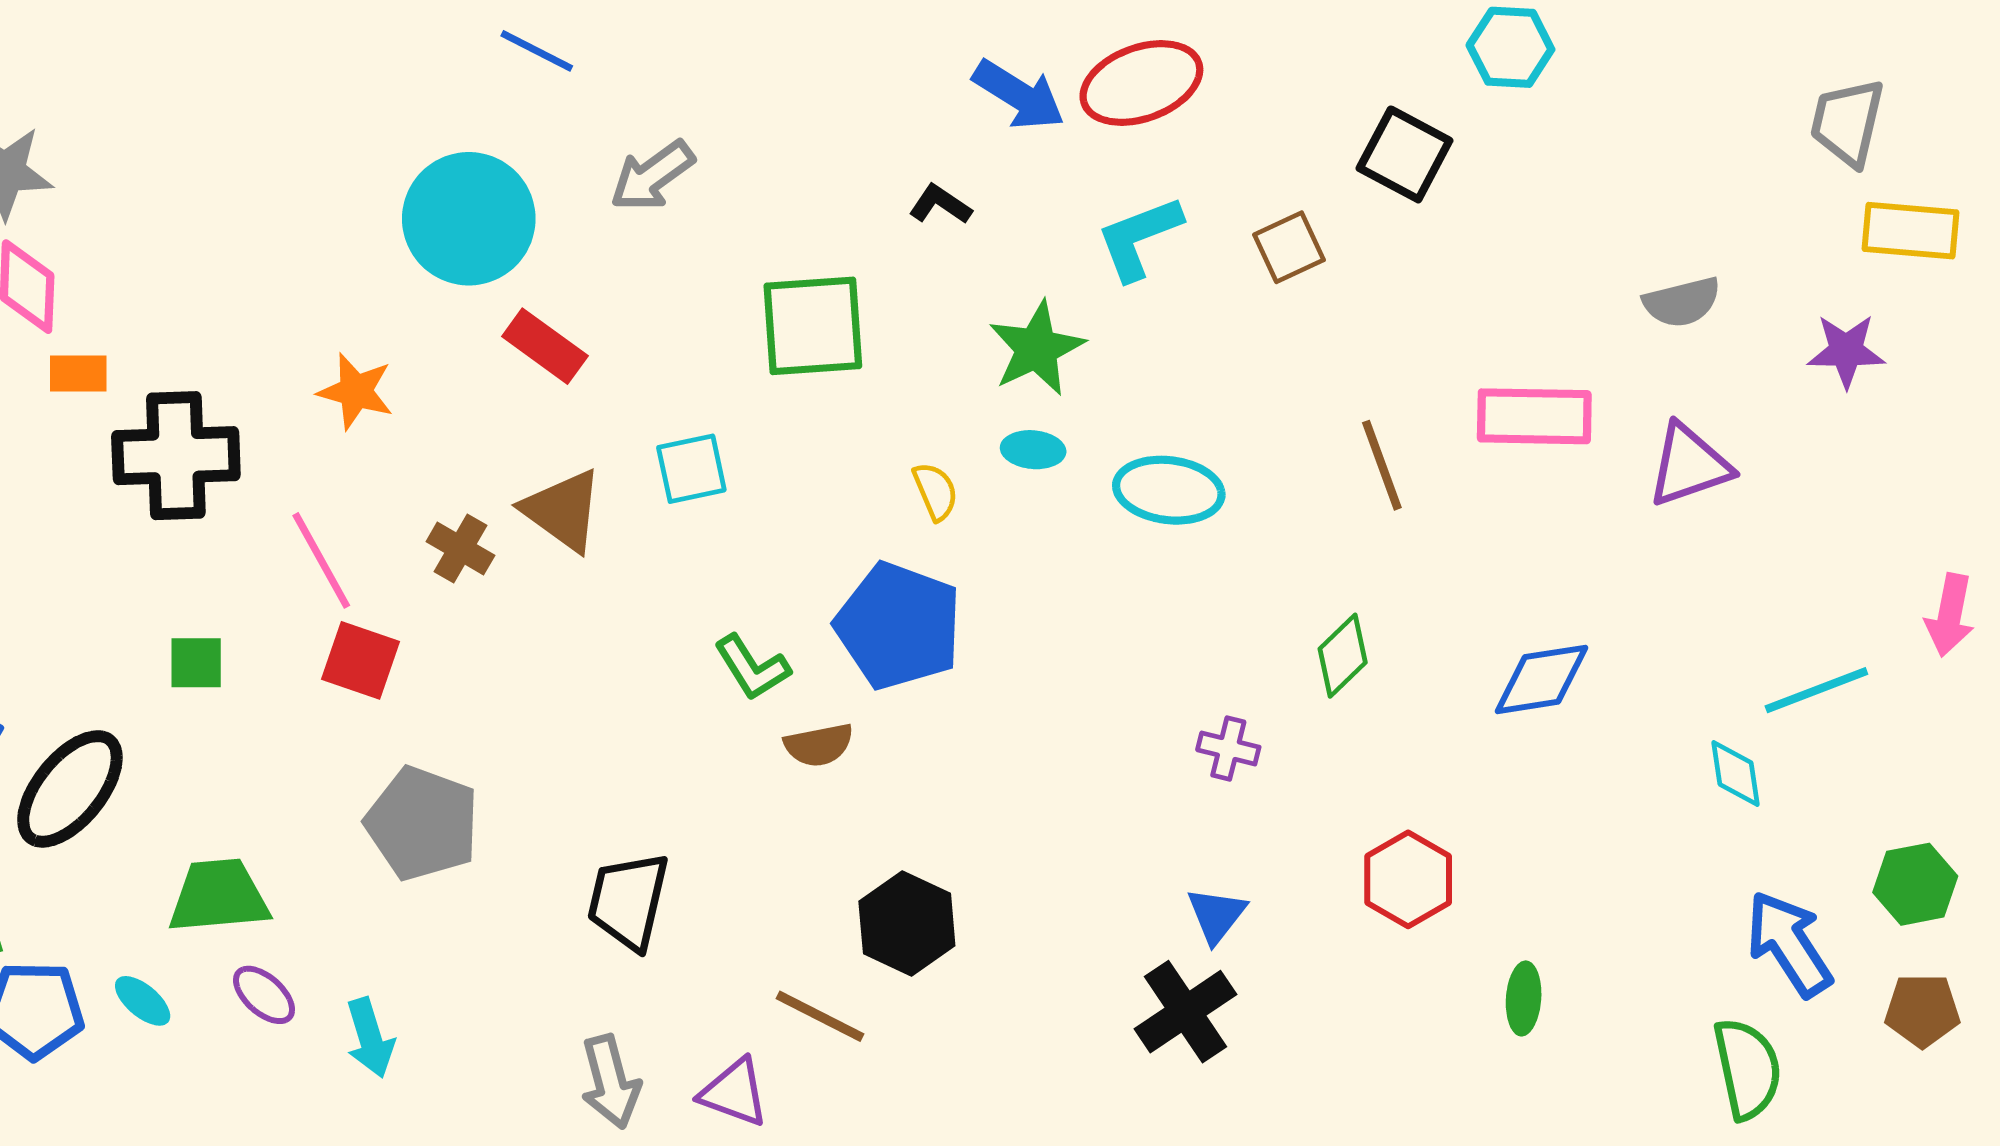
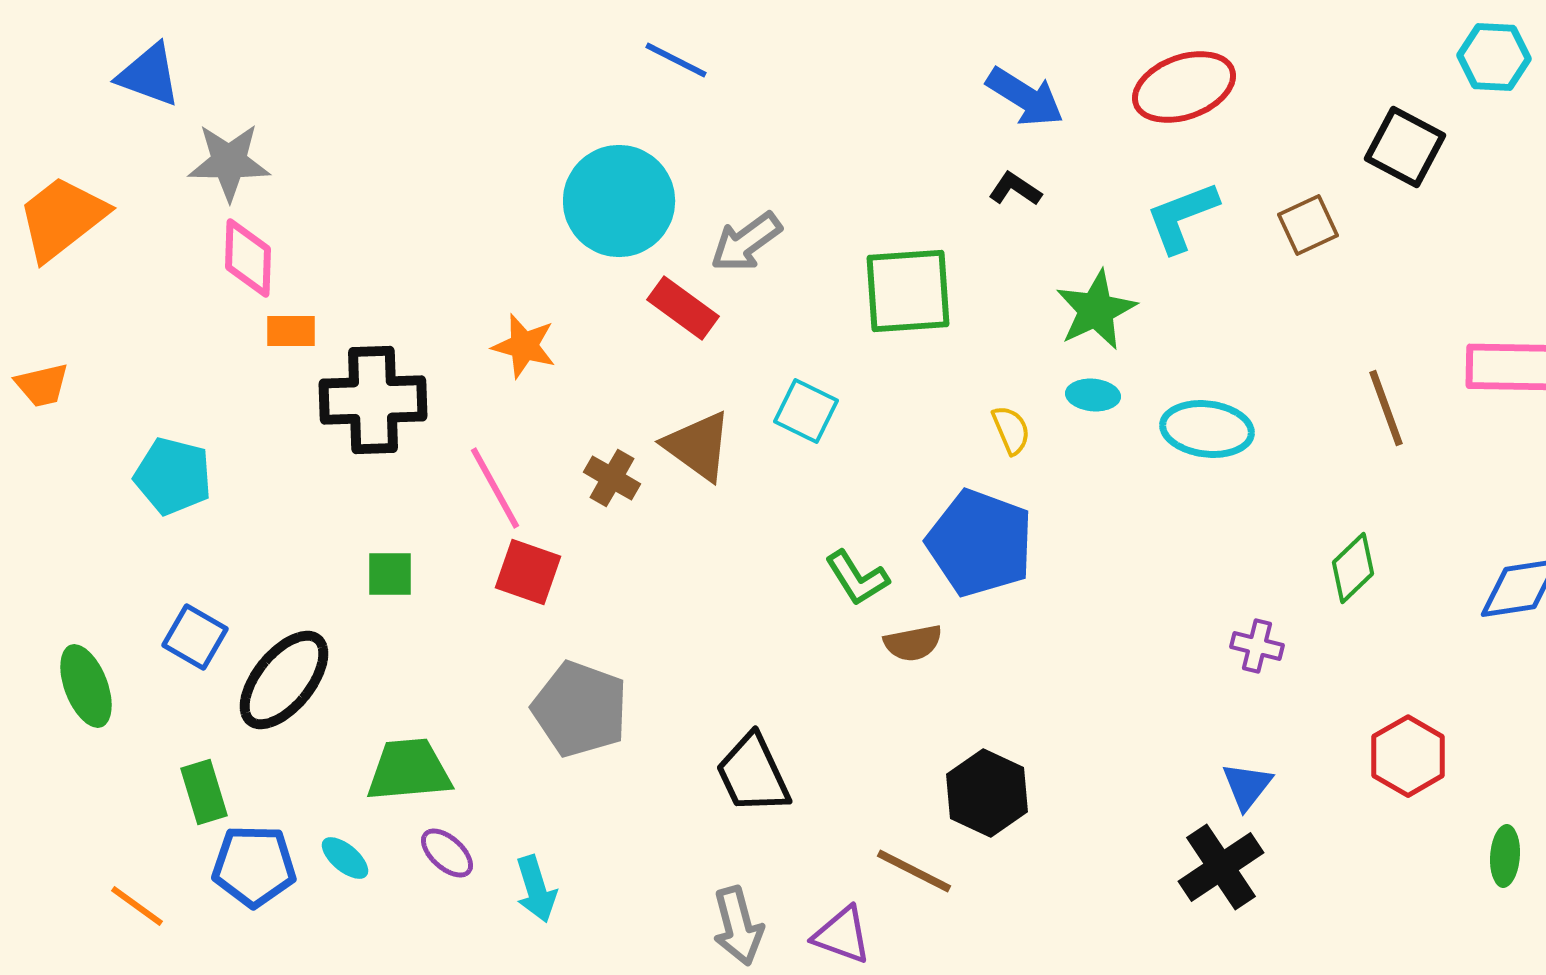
blue arrow: (1019, 95) -> (1025, 97), moved
gray arrow: (652, 176) -> (746, 242), moved
cyan square: (691, 469) -> (806, 411), turned 38
black trapezoid: (628, 901) -> (753, 774), turned -38

